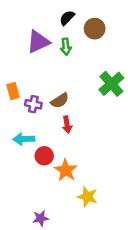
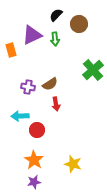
orange rectangle: (13, 91) -> (11, 50), moved
orange star: (66, 170) -> (34, 160), moved

